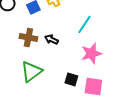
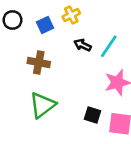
black arrow: (51, 39) -> (82, 45), moved

